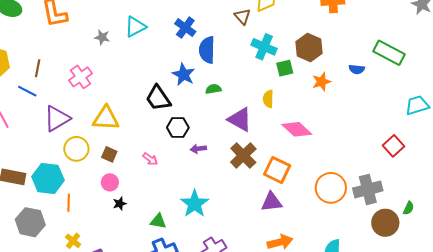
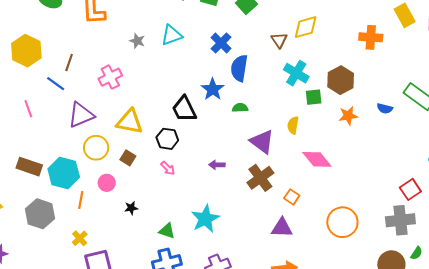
black hexagon: (178, 127) -> (167, 139), moved
orange square: (277, 170) -> (292, 197), size x0.6
pink circle: (110, 182) -> (107, 183), moved
gray cross: (368, 189) -> (400, 220), moved

